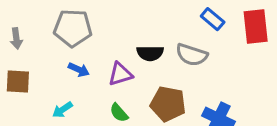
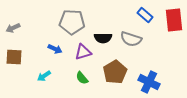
gray pentagon: (73, 28) -> (72, 22), moved
gray arrow: (16, 38) -> (13, 28), turned 72
brown pentagon: (168, 104) -> (115, 72), turned 30

